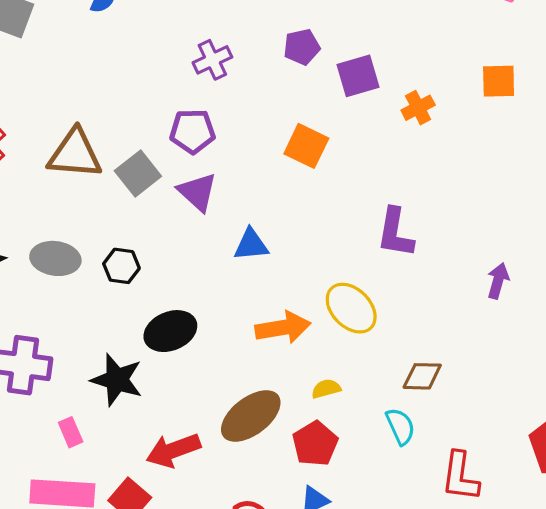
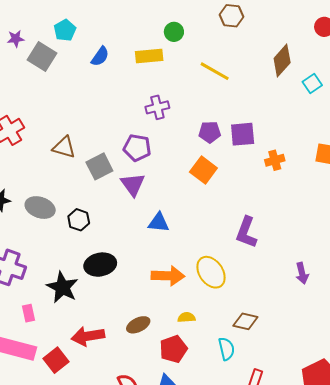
purple pentagon: (302, 47) -> (210, 132), moved
brown triangle: (75, 154) -> (64, 147), size x0.7
purple arrow: (498, 281) -> (302, 273), turned 140
brown ellipse: (251, 416) -> (138, 325), size x0.6

